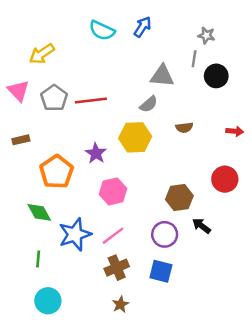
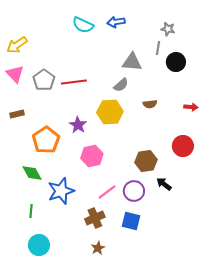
blue arrow: (143, 27) -> (116, 22), turned -132
yellow arrow: (42, 54) -> (17, 45), moved
pink line: (113, 236) -> (107, 192), moved

